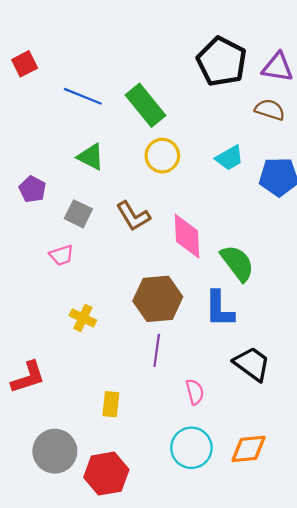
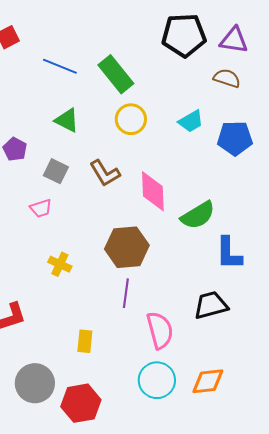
black pentagon: (222, 62) -> (184, 35), turned -30
green semicircle: (237, 263) -> (198, 215), turned 96
blue L-shape: (219, 309) -> (229, 253), moved
black trapezoid: (252, 364) -> (211, 305), turned -51
pink semicircle: (195, 392) -> (160, 330), size x1.6

